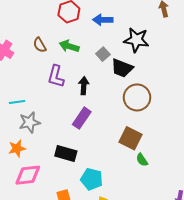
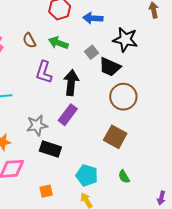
black arrow: (84, 86) -> (71, 83), size x1.4
gray star: (29, 122) -> (37, 125), moved
green semicircle: (142, 160) -> (124, 177), moved
cyan pentagon: (92, 179) -> (87, 175), moved

